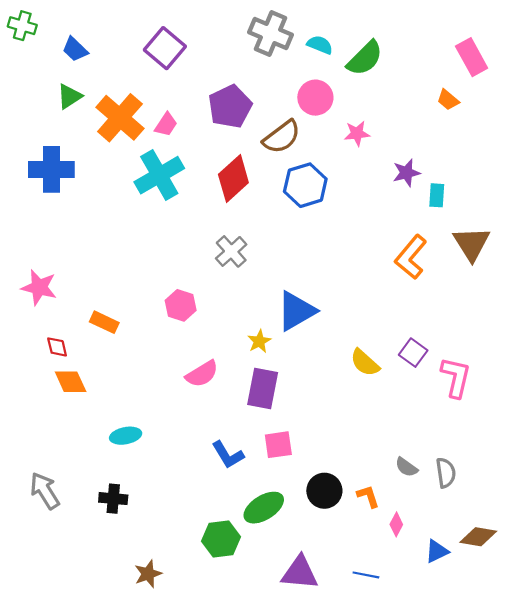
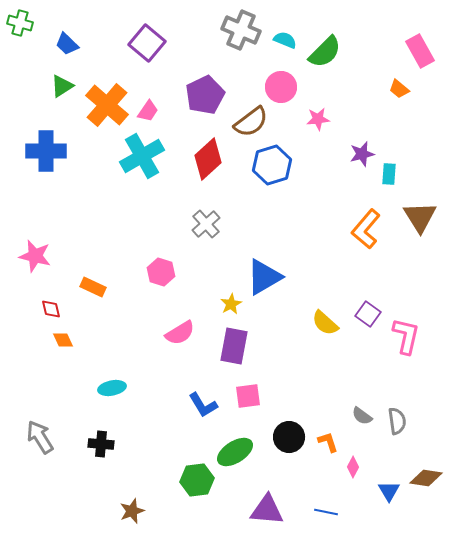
orange diamond: (71, 382) -> (63, 340), size x0.7
blue triangle: (437, 551) -> (389, 491), turned -35

